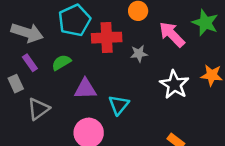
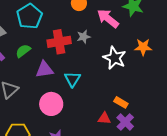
red cross: (107, 38) -> (59, 42), moved

